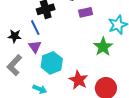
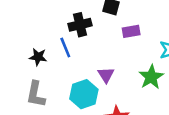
purple triangle: (35, 47) -> (106, 75), moved
gray L-shape: (14, 65) -> (36, 94), turned -35

